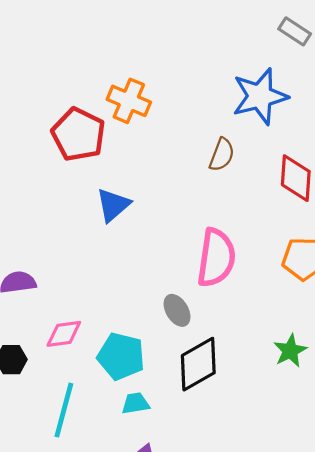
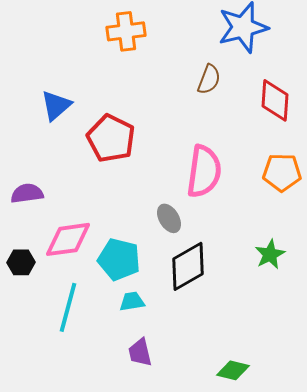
orange cross: (129, 101) -> (126, 31), turned -30
red pentagon: (78, 134) -> (111, 138), moved
blue triangle: (113, 205) -> (56, 105), moved
pink diamond: (64, 334) -> (68, 239), size x1.4

